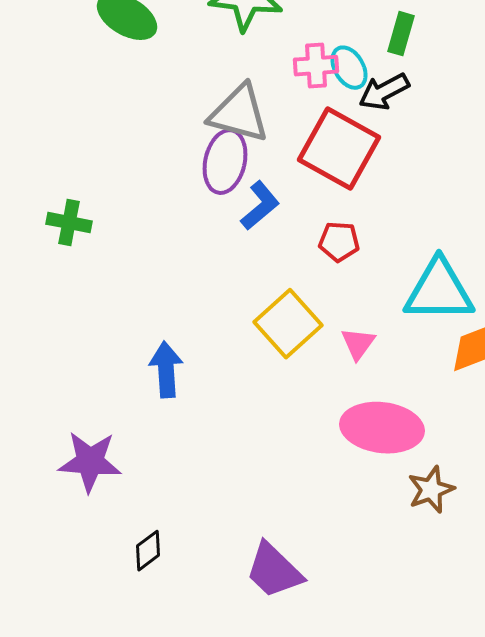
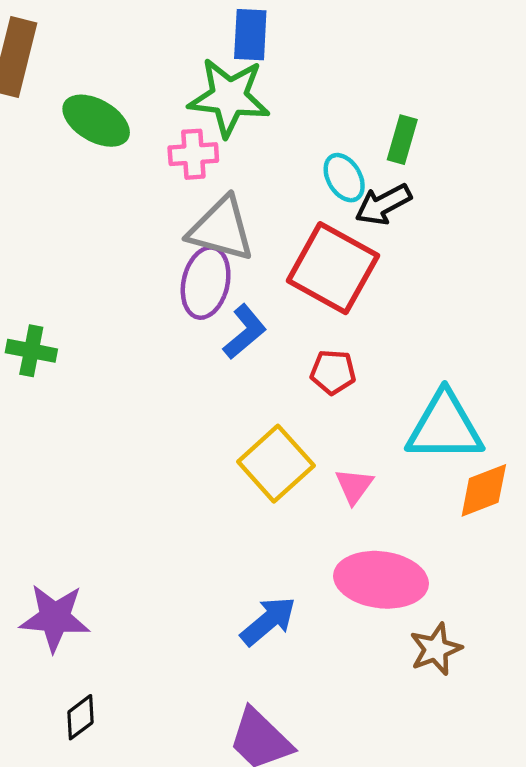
pink cross: (316, 66) -> (193, 154), moved
blue arrow: (166, 370) -> (268, 621), moved, turned 54
black diamond: (148, 551) -> (80, 717), moved

